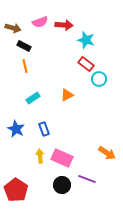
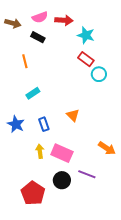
black rectangle: (24, 46) -> (38, 37), moved
orange triangle: (67, 95) -> (73, 115), moved, turned -48
red pentagon: (16, 190) -> (33, 193), moved

